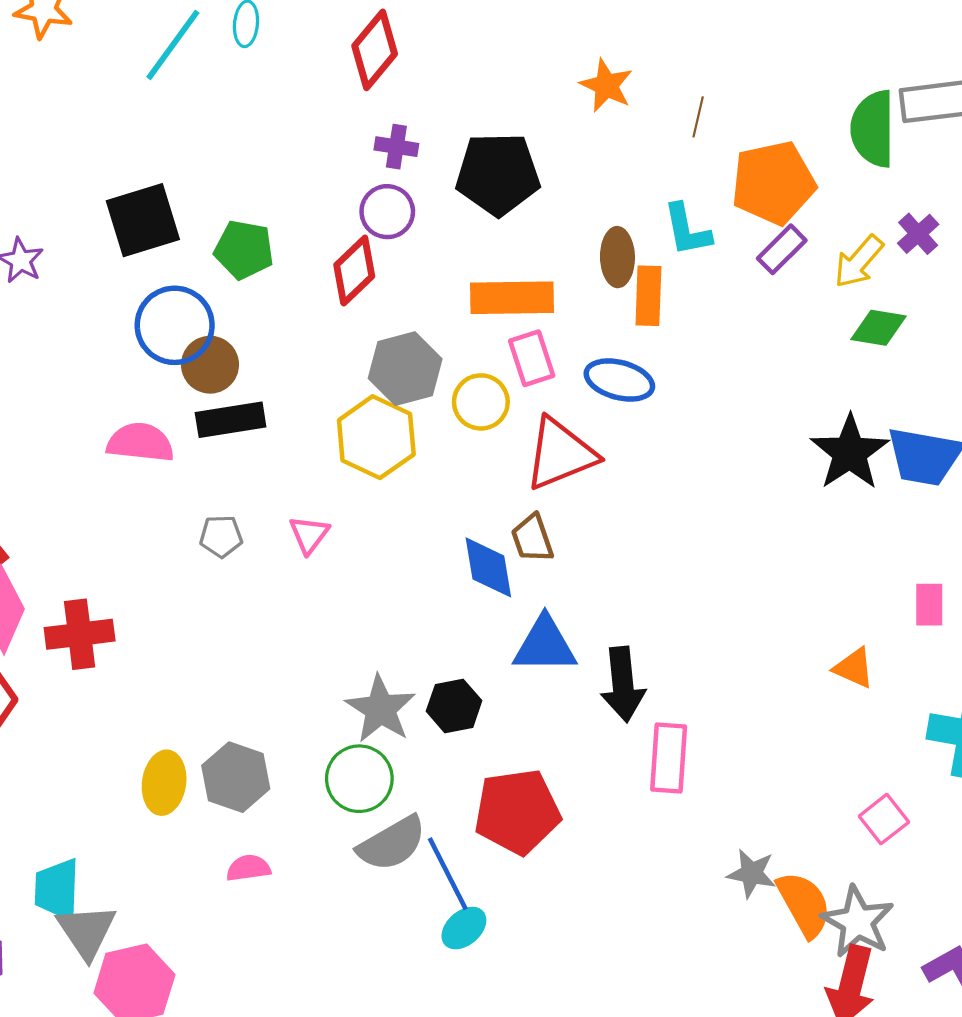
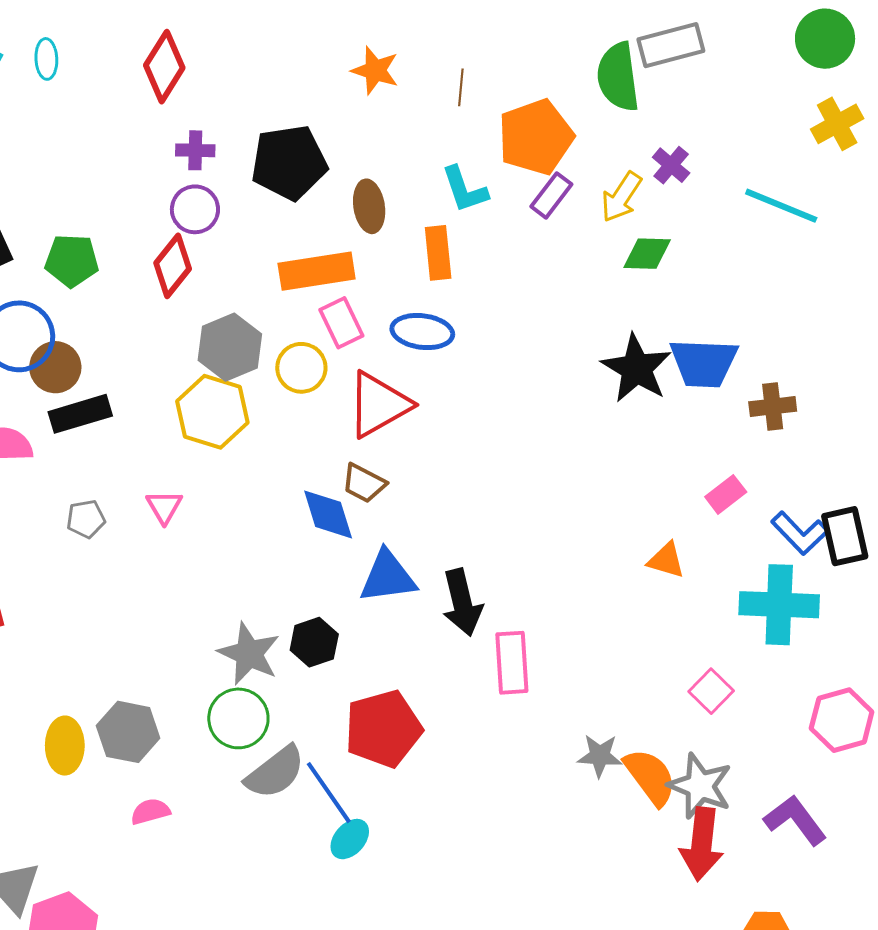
brown ellipse: (617, 257) -> (369, 206), moved
brown trapezoid: (532, 538) -> (364, 483), turned -36
pink rectangle: (929, 605) -> (726, 494), turned 60

